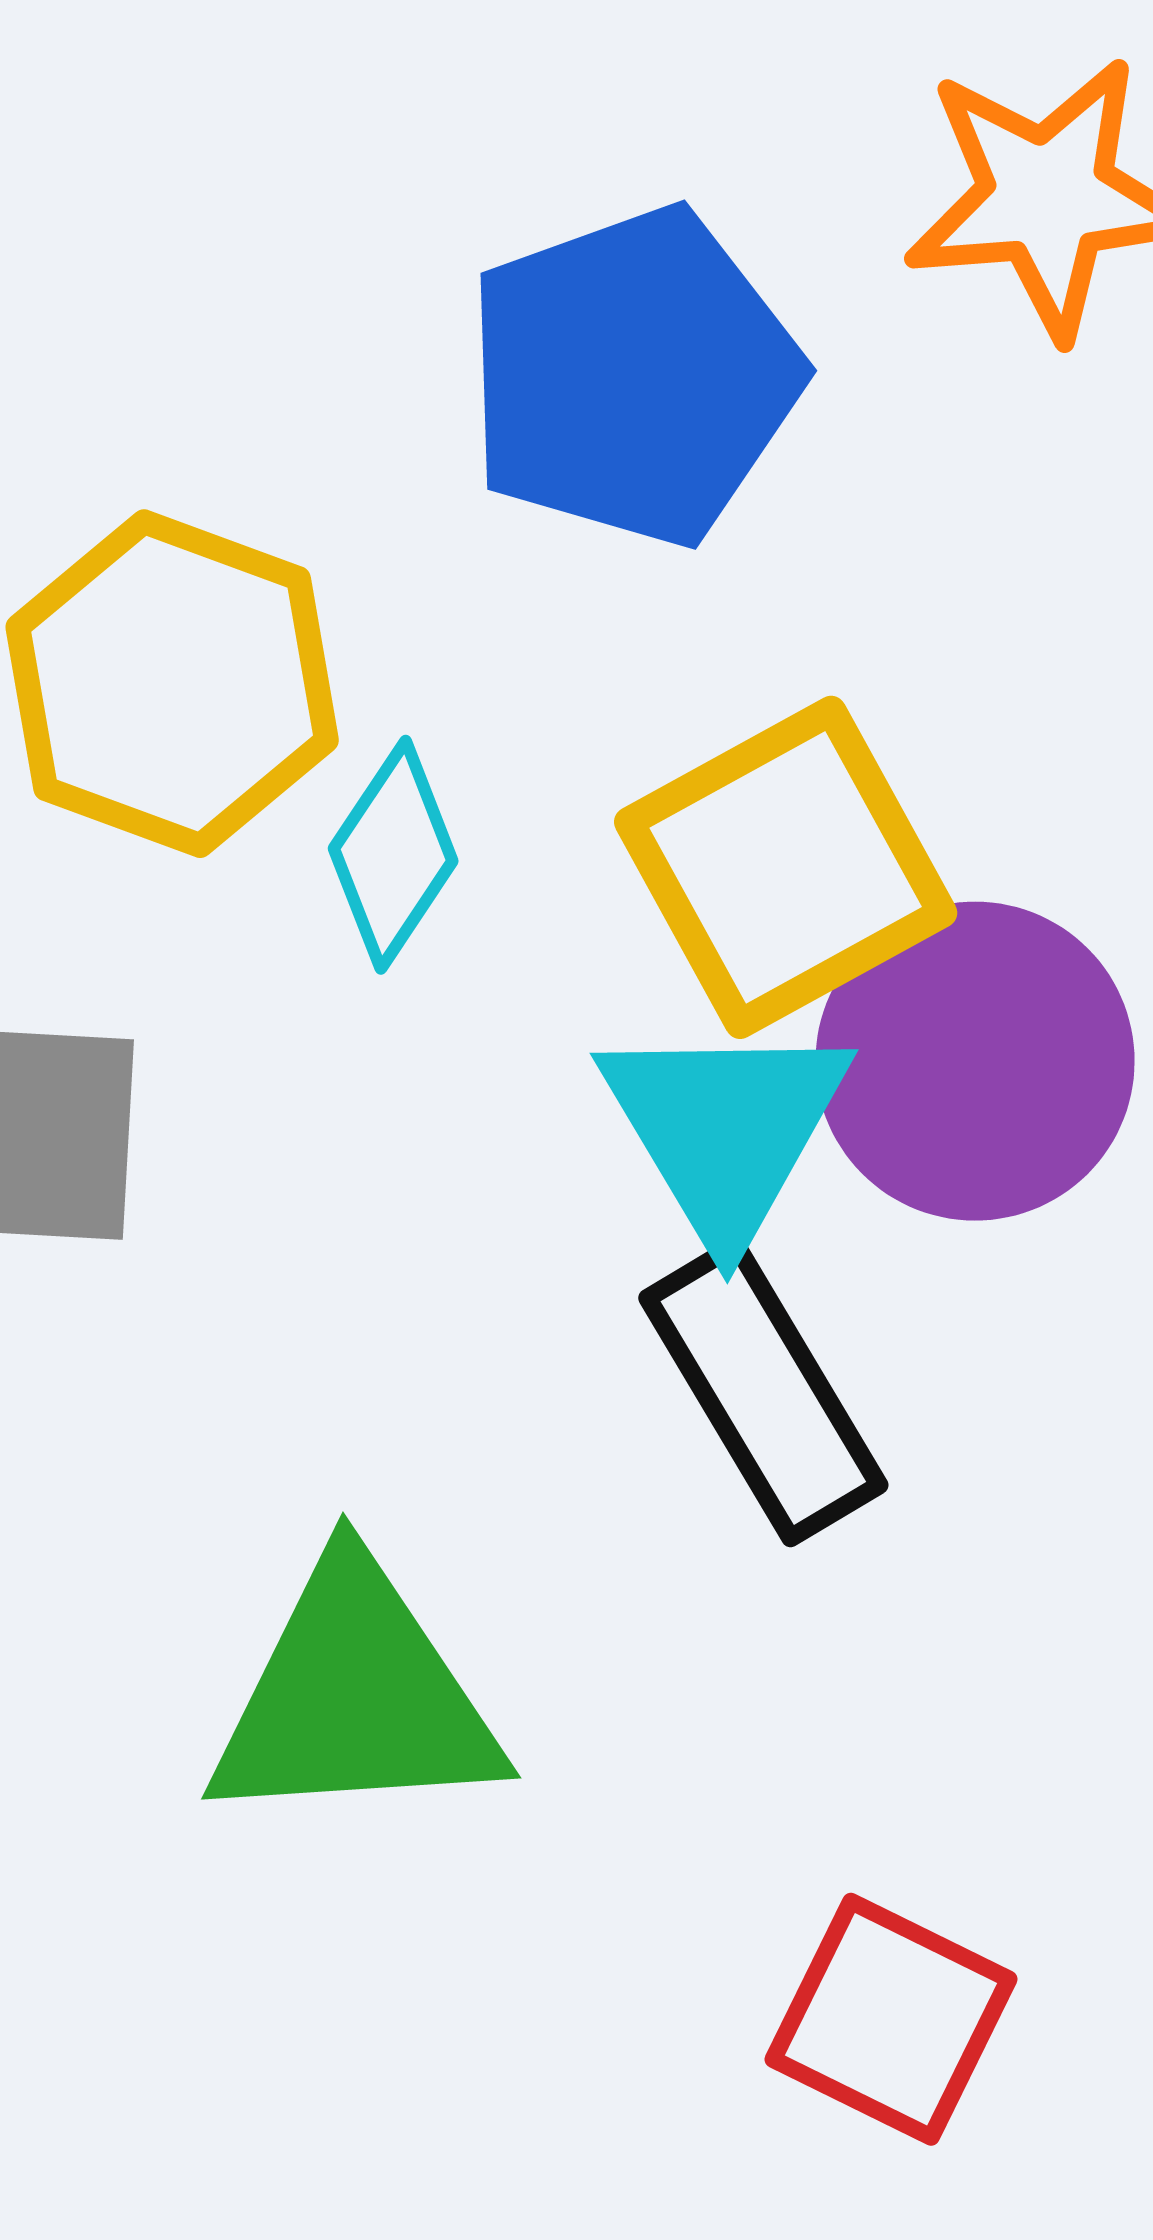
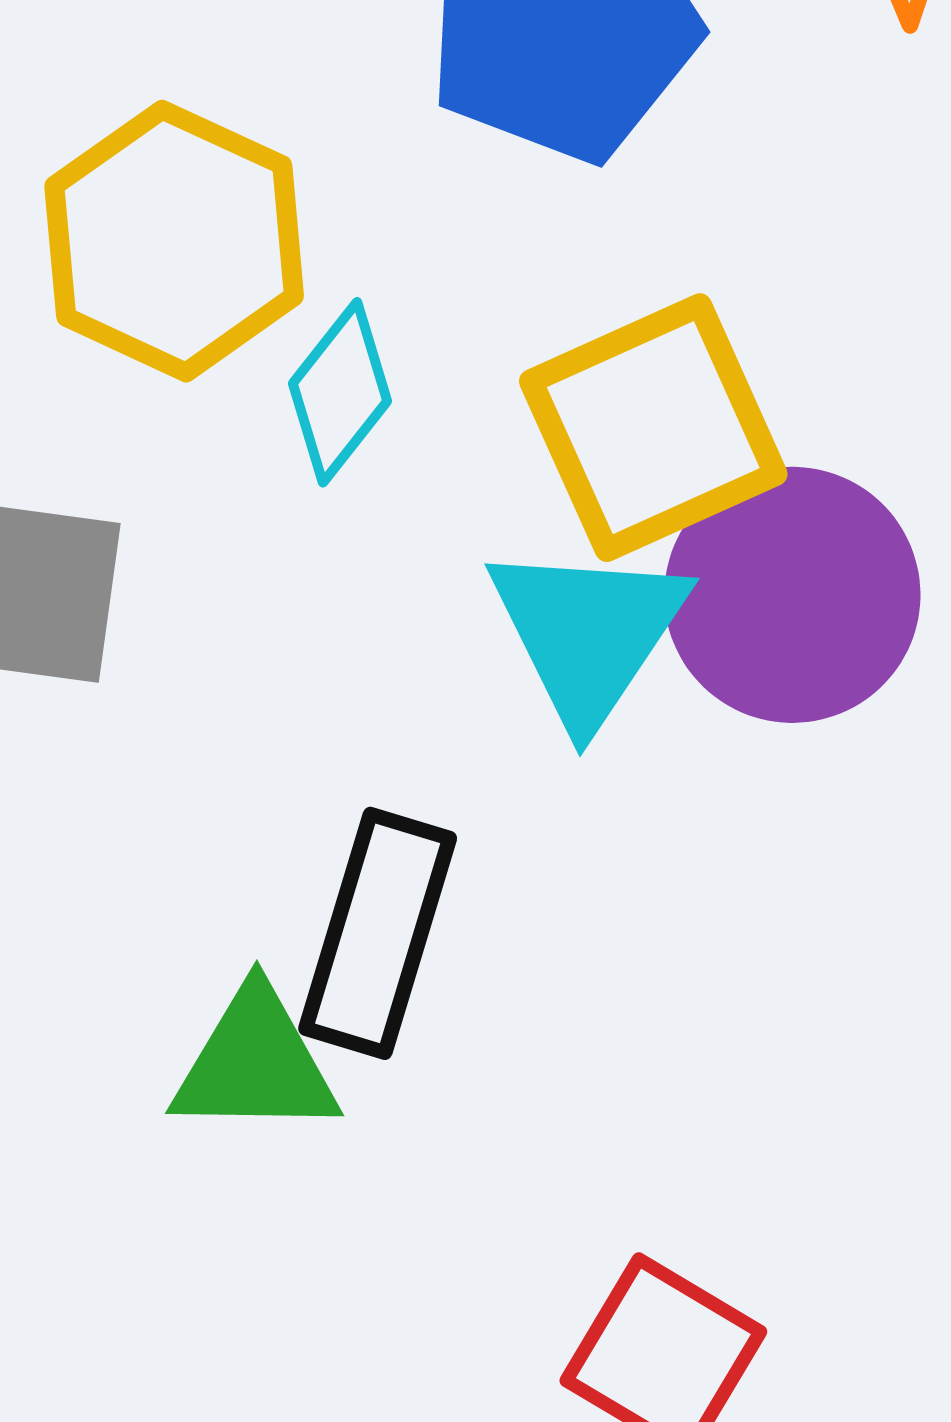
black rectangle: (763, 1392) -> (378, 933), moved, turned 43
green triangle: (355, 1696) -> (255, 1063), size x0.7

